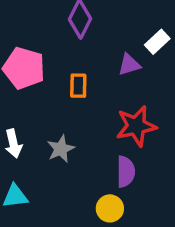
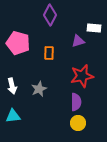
white rectangle: (157, 42) -> (94, 28), turned 48
yellow circle: (110, 208) -> (78, 123), moved

